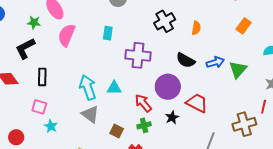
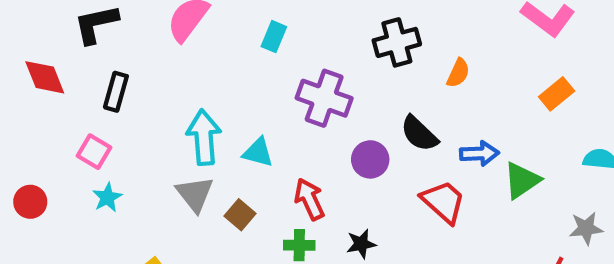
purple circle: (168, 87) -> (370, 159), moved, size x0.7
red trapezoid: (197, 103) -> (443, 202), moved
brown square: (117, 131) -> (240, 215), moved

